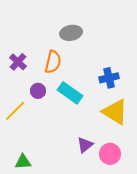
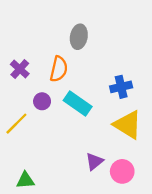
gray ellipse: (71, 33) -> (79, 37), turned -70

